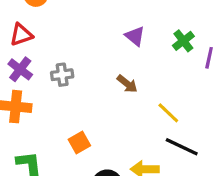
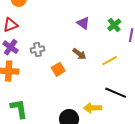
yellow line: (168, 113) -> (110, 61), moved, turned -70
orange square: (79, 143) -> (58, 69), moved

